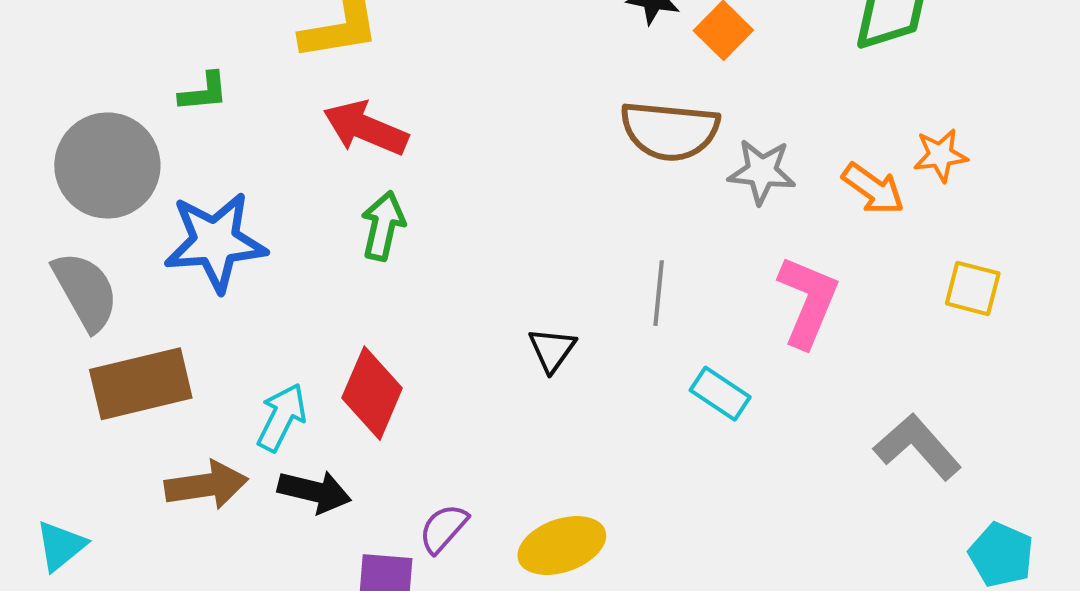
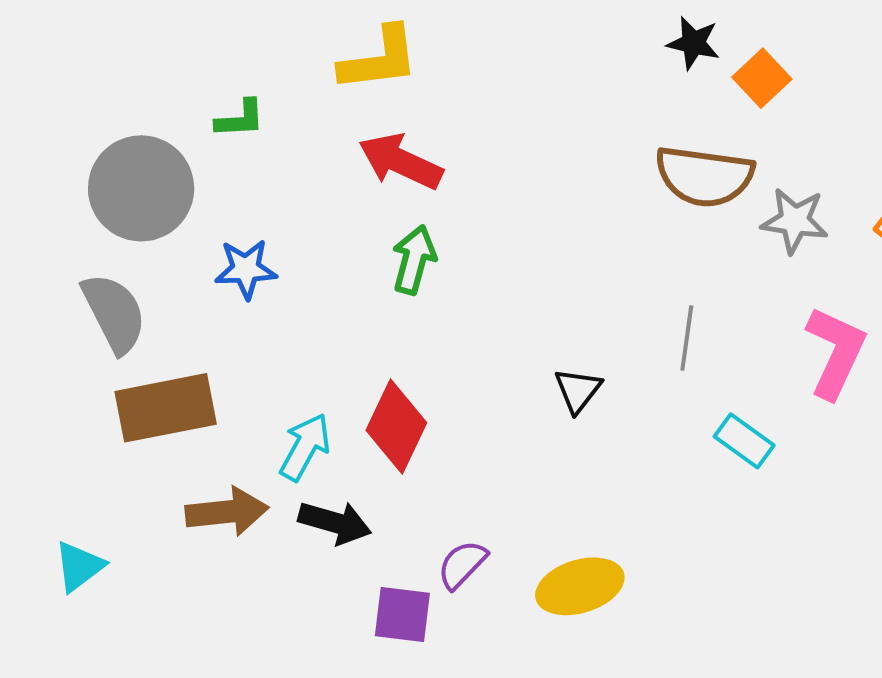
blue star: (215, 242) -> (246, 269), size x0.6

